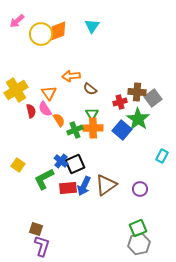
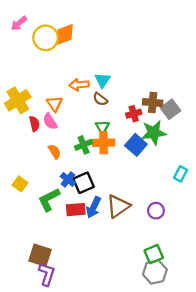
cyan triangle: (92, 26) -> (102, 80), moved
green star: (138, 119) -> (154, 133), turned 30
orange semicircle: (59, 120) -> (55, 152), moved
brown square: (36, 229) -> (40, 255), size x1.5

